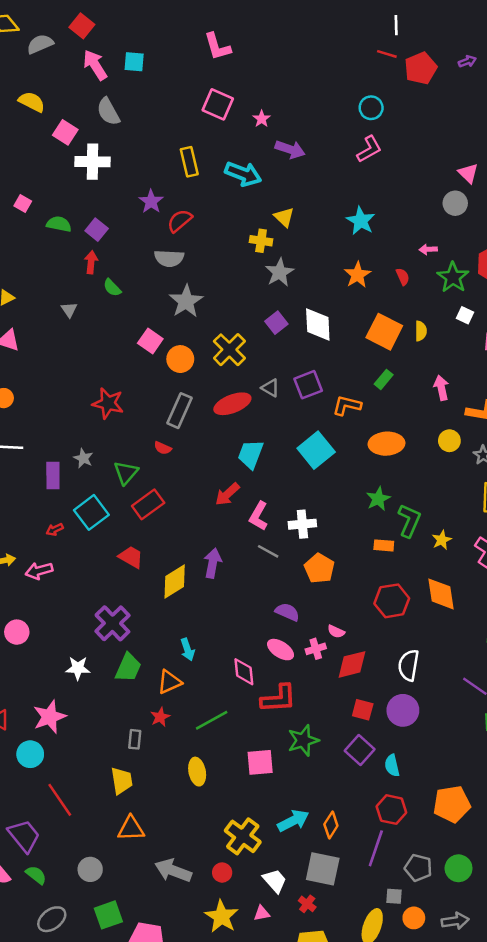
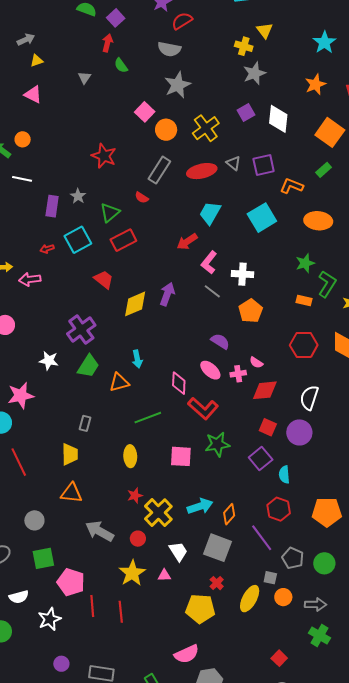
red L-shape: (279, 699) -> (203, 408), turned 36
red star: (160, 717) -> (135, 495), moved
purple line: (376, 848) -> (262, 538), turned -64
red cross: (307, 904) -> (217, 583), moved

